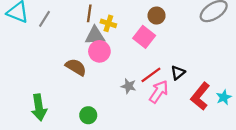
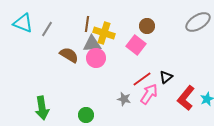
yellow cross: (108, 23) -> (104, 33), size x1.5
brown semicircle: (76, 67) -> (69, 55), moved
gray star: (129, 86) -> (124, 99), moved

